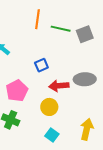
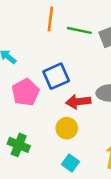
blue square: (41, 65) -> (56, 76), size x1.5
pink pentagon: (17, 91) -> (26, 92), moved

